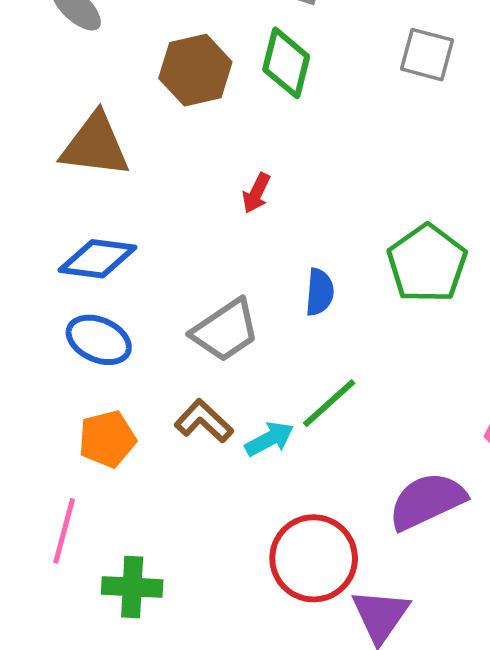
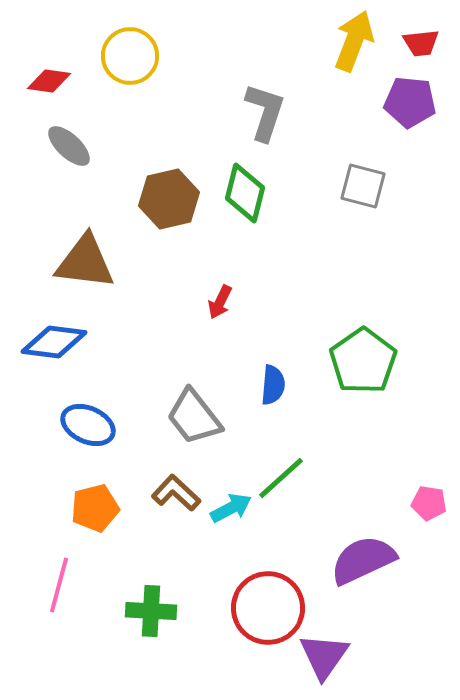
blue diamond: (98, 259) -> (54, 342), moved
gray trapezoid: (225, 330) -> (194, 417), turned 86
green cross: (132, 587) -> (151, 611), moved

